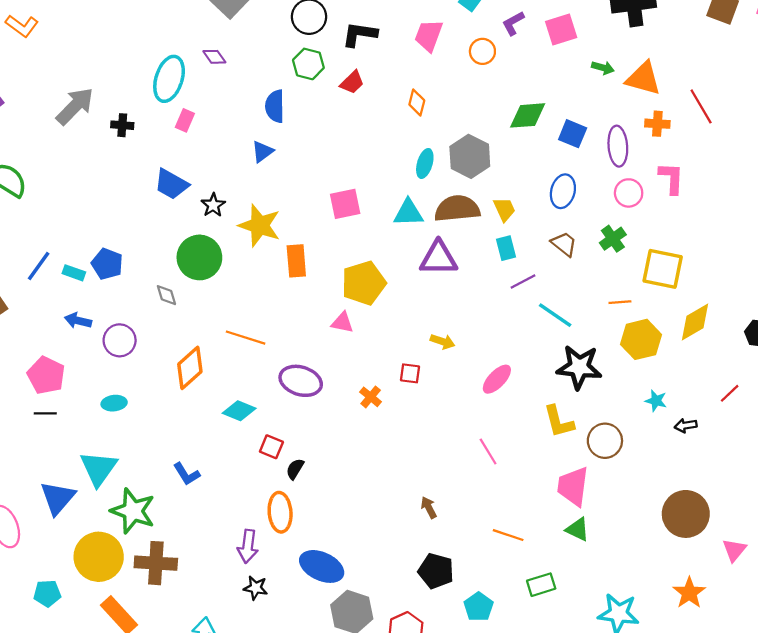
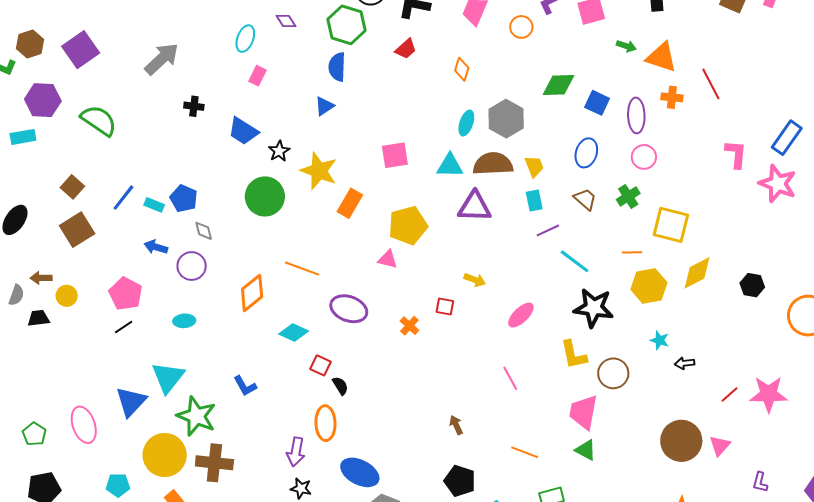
green hexagon: (308, 64) -> (347, 25), moved, size x1.4
cyan ellipse: (169, 79) -> (245, 39), size x0.7
black cross: (122, 125) -> (194, 106), moved
pink L-shape: (671, 178) -> (736, 154), moved
orange rectangle: (296, 261) -> (350, 203), turned 32
gray diamond: (166, 295) -> (204, 231), moved
red line: (730, 393) -> (729, 395), moved
black line: (45, 413) -> (124, 327), turned -36
black semicircle: (295, 469) -> (340, 386), turned 114
pink triangle: (734, 550) -> (720, 446), moved

